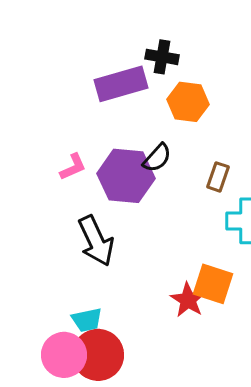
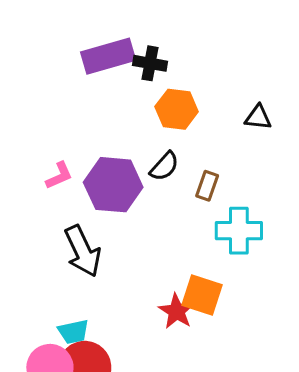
purple rectangle: (121, 84) -> (108, 56), moved
black semicircle: (157, 158) -> (164, 166), moved

